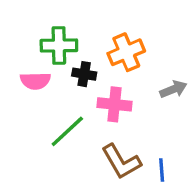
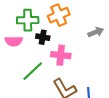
orange cross: (126, 52) -> (59, 15), moved
gray arrow: (173, 89) -> (96, 32), moved

